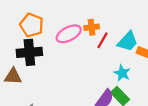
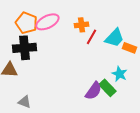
pink ellipse: (69, 34) -> (47, 22), moved
cyan star: (122, 73) -> (119, 74), moved

